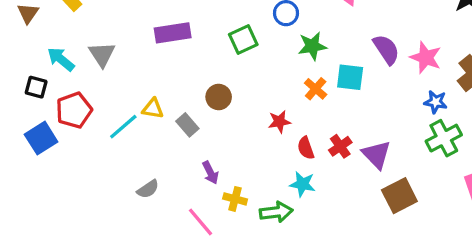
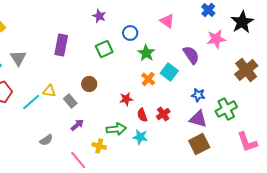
purple rectangle: (173, 33) -> (61, 45), turned -70
green star: (312, 46) -> (146, 53), turned -30
pink star: (426, 58) -> (216, 39), moved, turned -30
cyan square: (350, 77) -> (169, 72), turned 30
blue star: (436, 102) -> (198, 95), moved
purple triangle: (376, 155) -> (198, 119), moved, turned -30
purple arrow: (210, 173) -> (77, 125), moved, turned -104
green arrow: (276, 212) -> (116, 129), moved

